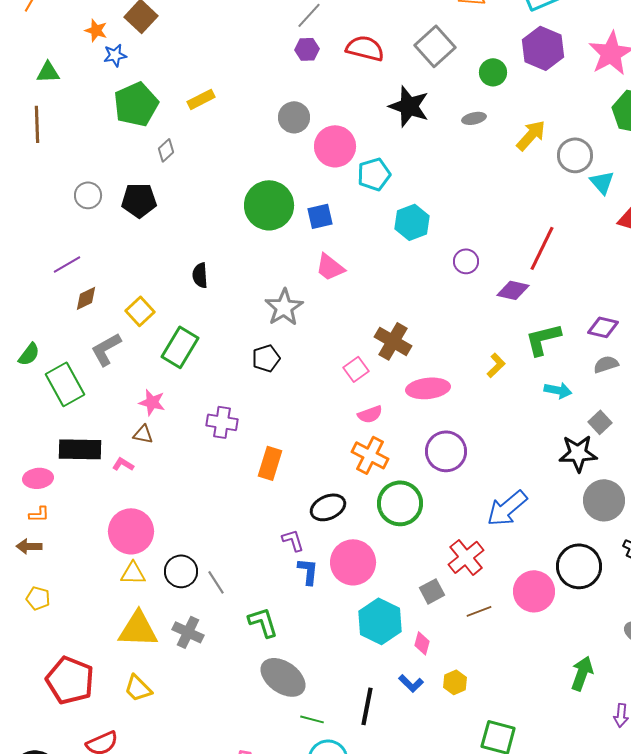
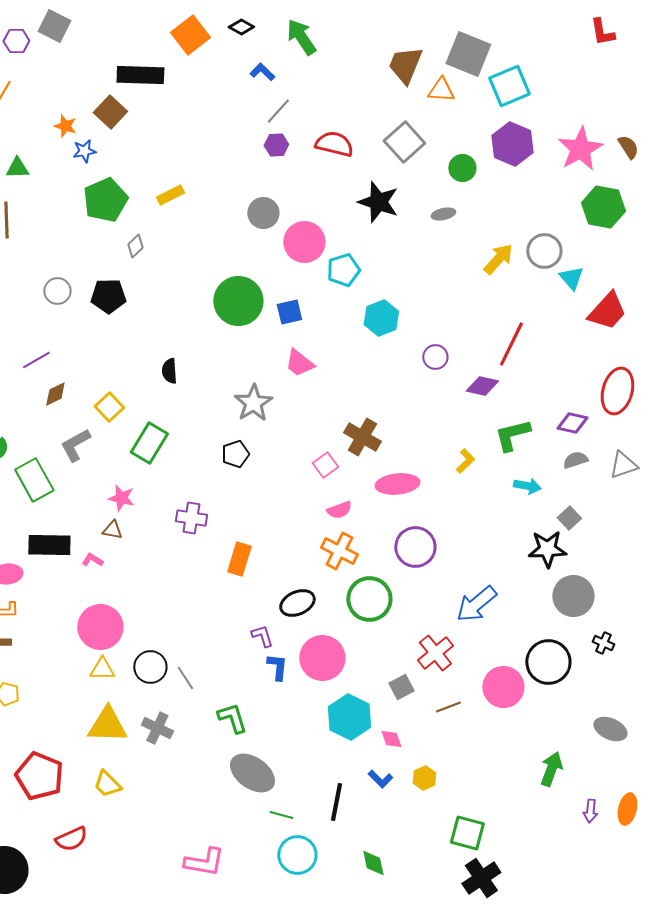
yellow arrow: (531, 135) -> (498, 259), moved
pink diamond: (422, 643) -> (391, 739), turned -35

